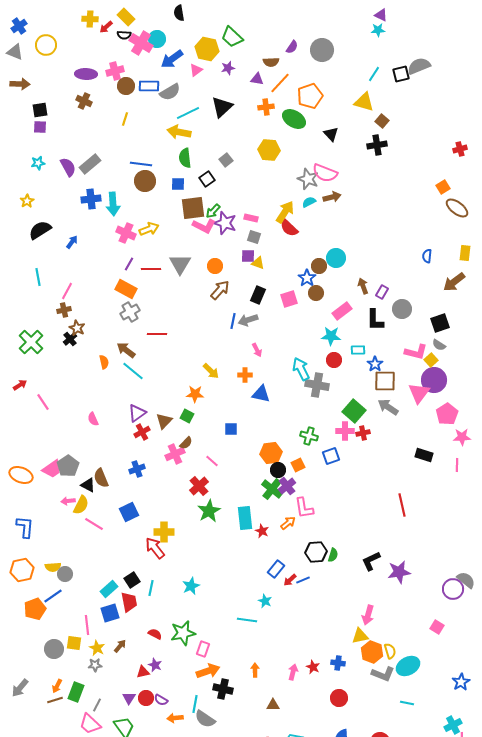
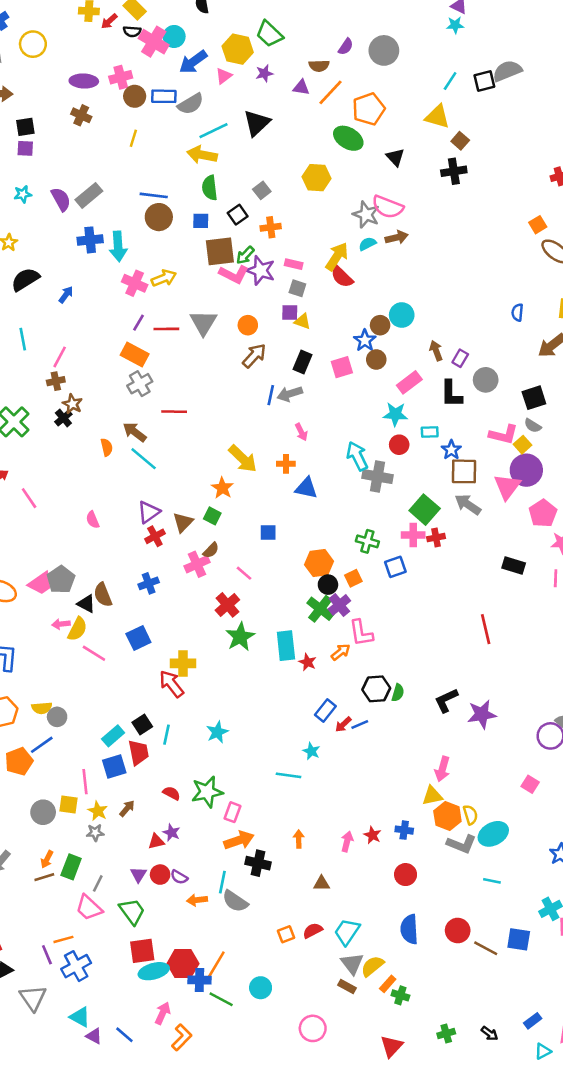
orange cross: (266, 107) -> (271, 227), moved
yellow arrow: (211, 371) -> (243, 459), size x1.4
orange star: (195, 394) -> (222, 488), turned 30

